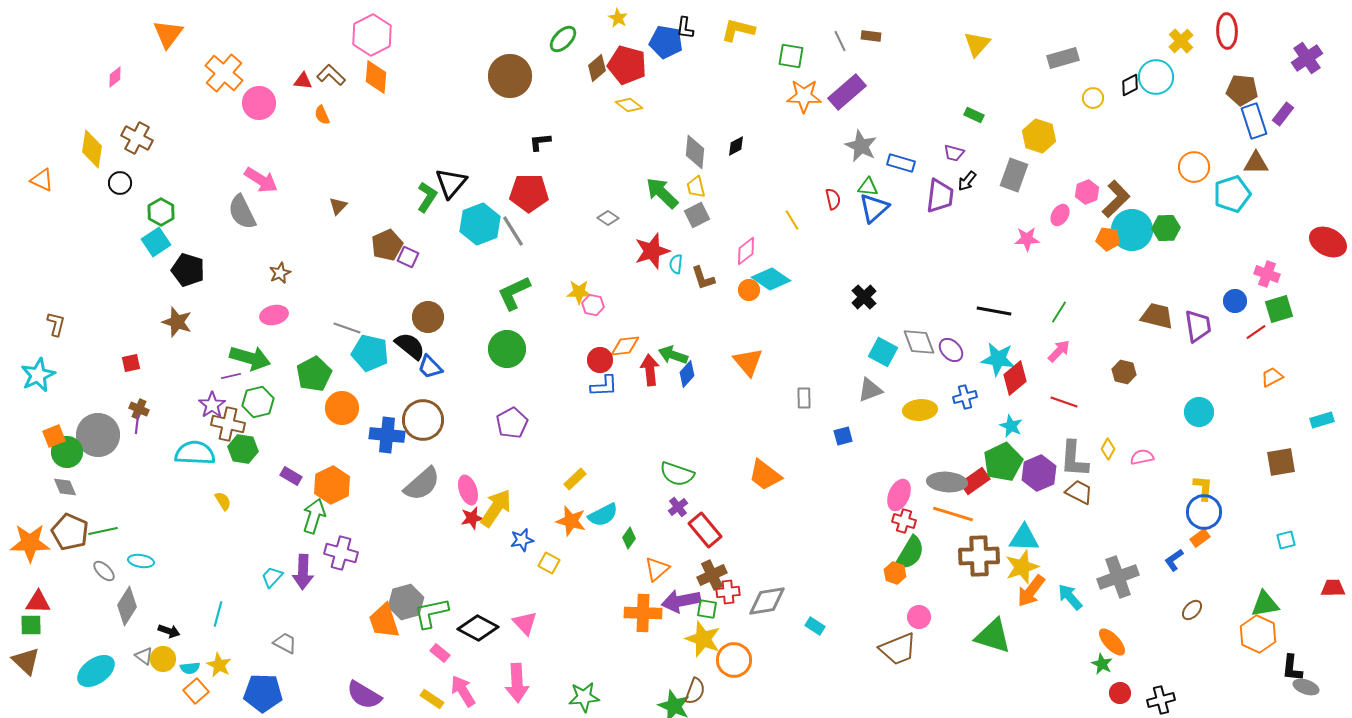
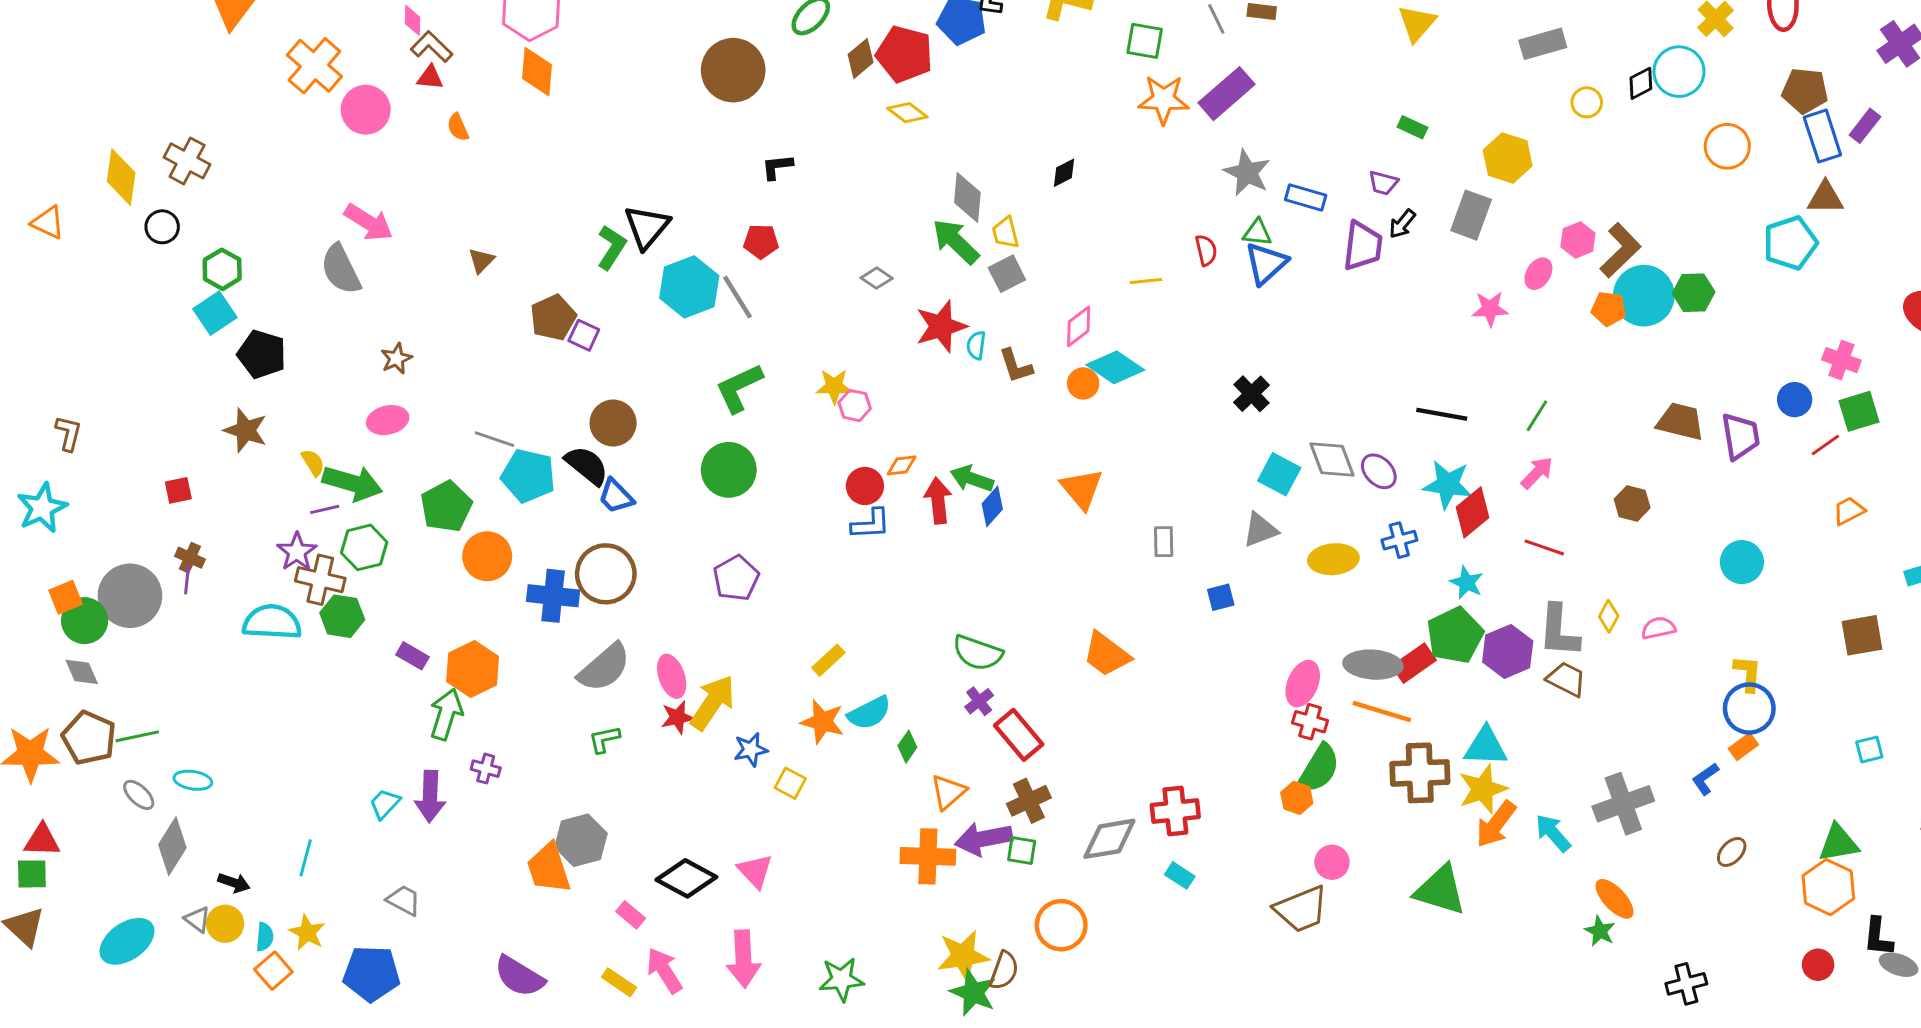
brown L-shape: (331, 75) -> (432, 47), moved
pink diamond: (115, 77) -> (413, 20), moved, turned -50
gray diamond: (695, 152) -> (967, 198), moved
orange circle: (1194, 167) -> (1727, 146), moved
red pentagon: (529, 193) -> (761, 241), size x0.6
yellow line: (792, 220) -> (1146, 281), turned -65
orange diamond: (625, 346) -> (902, 465), size x0.7
yellow semicircle: (223, 501) -> (313, 463), moved
purple cross: (341, 553) -> (486, 769), size x0.6
red cross: (728, 592) -> (1175, 811), moved, size x1.4
green L-shape: (431, 613) -> (604, 739), moved, size x0.6
yellow star: (703, 639) -> (963, 956), moved, turned -30
cyan semicircle: (190, 668) -> (265, 937), turned -78
red circle: (1120, 693) -> (1818, 965), moved

